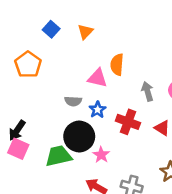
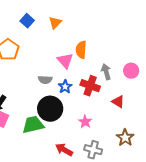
pink triangle: (98, 78) -> (65, 61), turned 36
red cross: (128, 122) -> (90, 86), moved
pink star: (101, 155) -> (85, 122), moved

